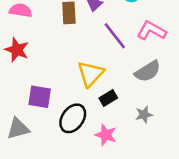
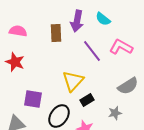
gray semicircle: (148, 71) -> (128, 86), moved

